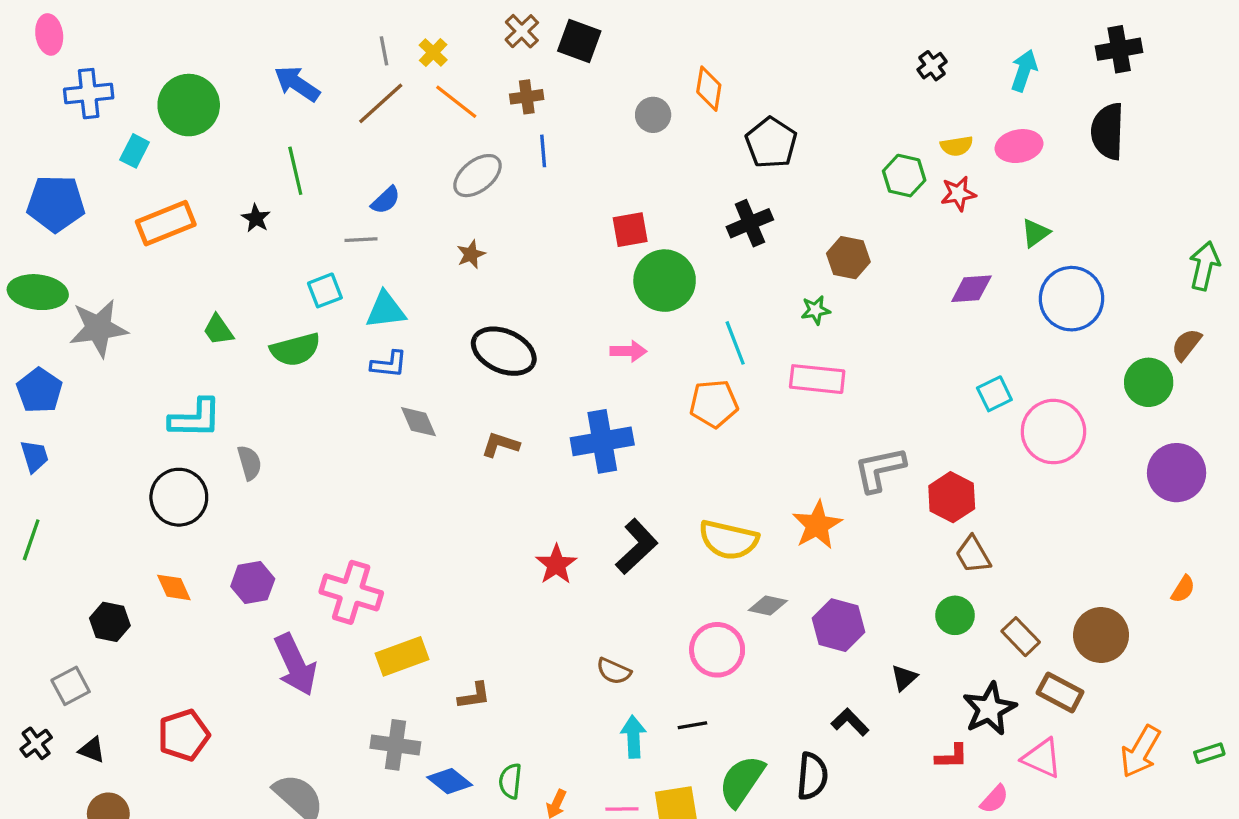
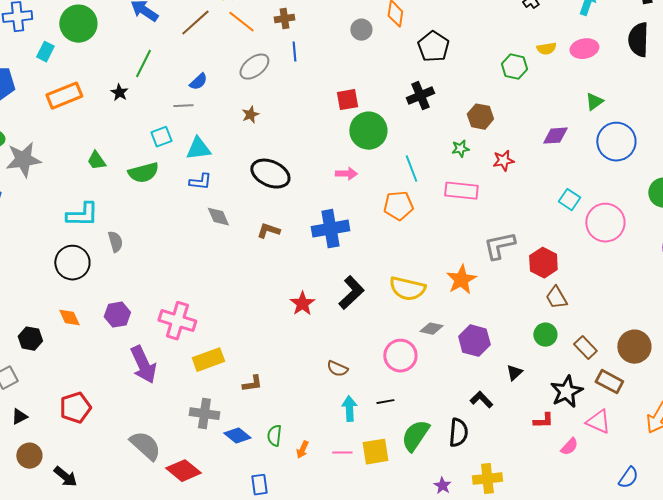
green line: (295, 171) -> (143, 64), turned 40
red star: (958, 194) -> (503, 161), moved
cyan square: (994, 394) -> (569, 200), turned -30
black triangle: (92, 750) -> (19, 417), turned -48

